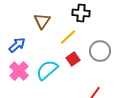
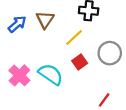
blue arrow: (17, 45) -> (17, 24), moved
cyan semicircle: (47, 70) -> (51, 74), turned 75

